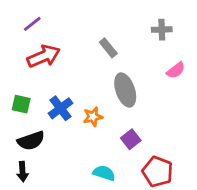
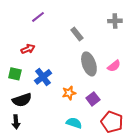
purple line: (32, 24) -> (38, 17), moved
red arrow: (44, 56) -> (28, 49), moved, size x0.6
pink semicircle: (176, 70) -> (114, 66), moved
orange star: (93, 117) -> (69, 93), moved

